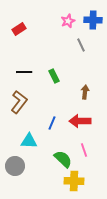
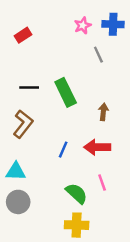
green rectangle: (54, 76) -> (66, 92), size x1.6
cyan triangle: (29, 141) -> (16, 172), moved
yellow cross: (74, 181) -> (77, 225), moved

